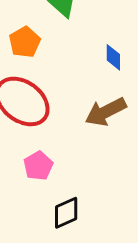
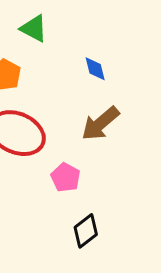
pink pentagon: (38, 166) -> (66, 177), moved

